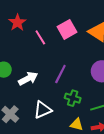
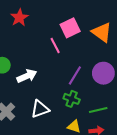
pink line: (40, 37) -> (55, 46), moved
purple line: (60, 74) -> (75, 75), moved

